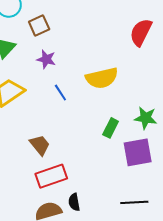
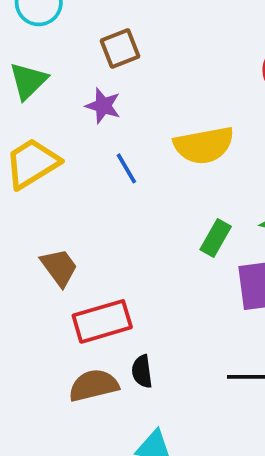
brown square: (39, 26) -> (120, 49), moved
brown trapezoid: (40, 145) -> (59, 267), moved

